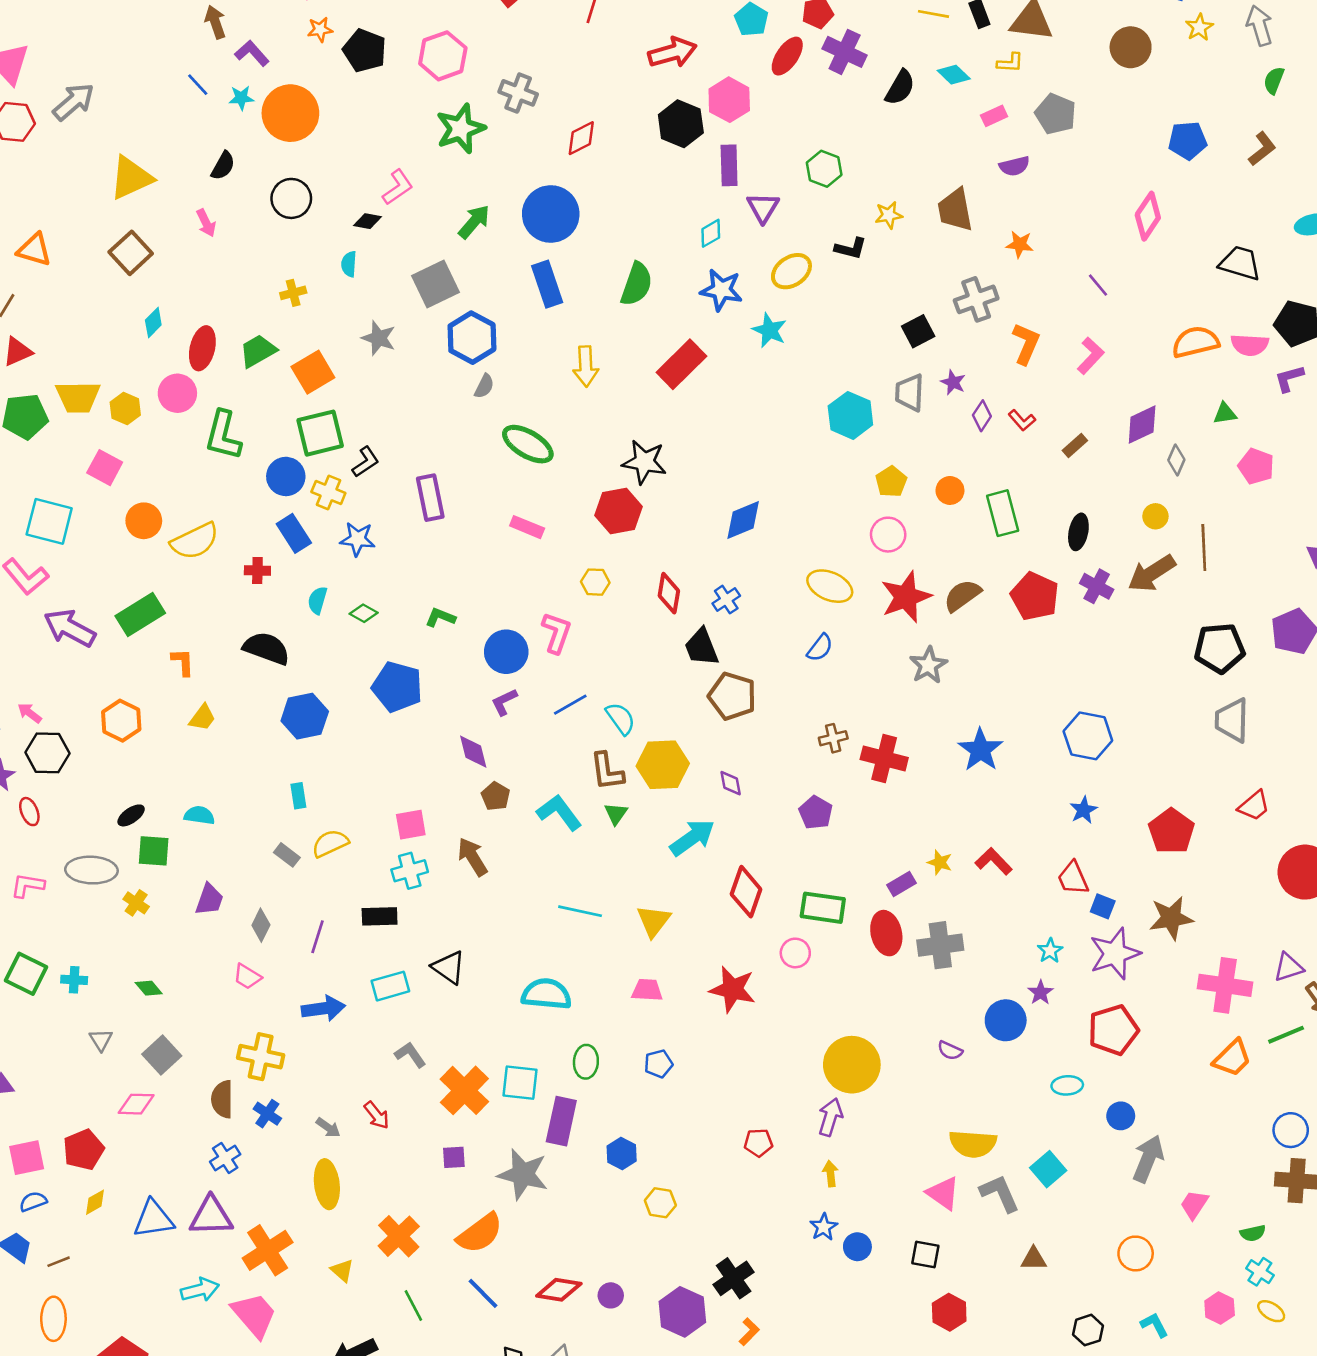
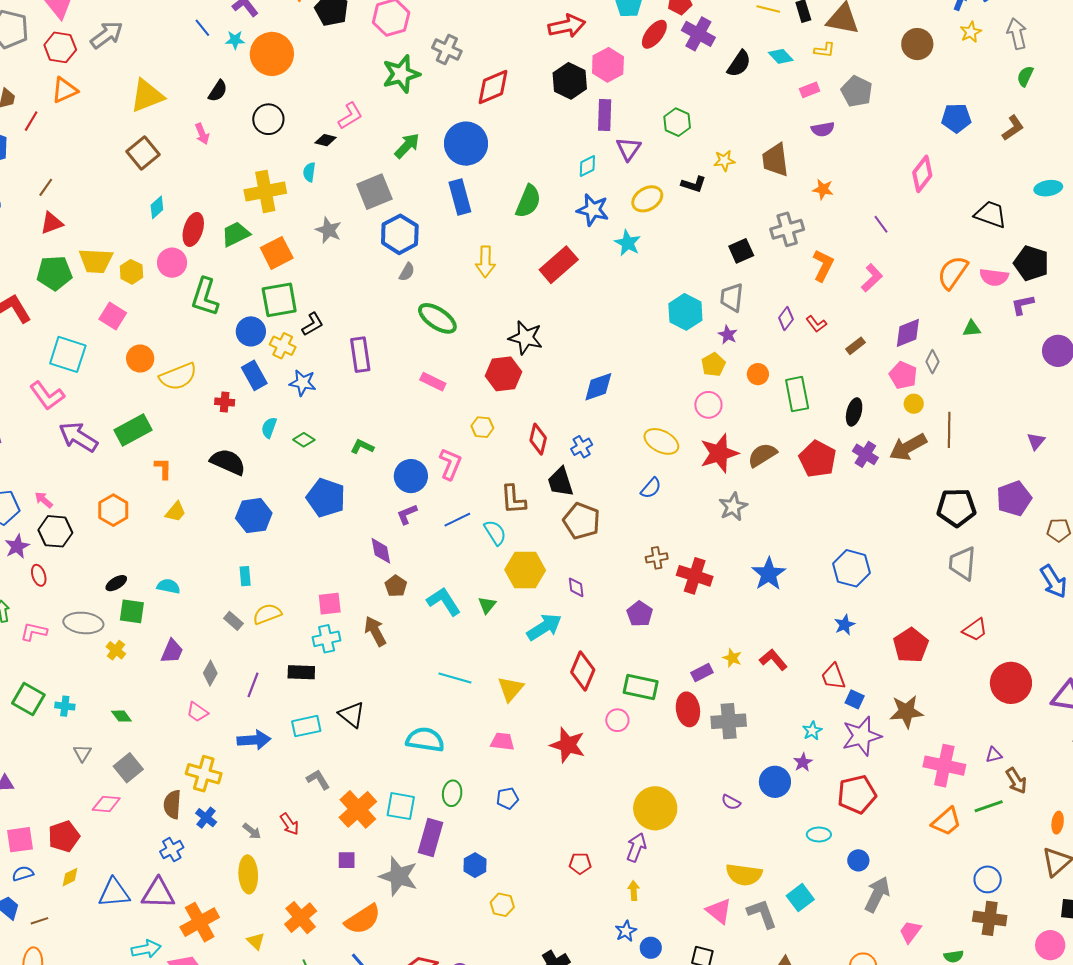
red diamond: (581, 138) -> (493, 87), size x1.4
orange triangle: (34, 250) -> (65, 90), moved, turned -44
yellow cross: (293, 293) -> (265, 191), size x2.0
orange semicircle: (1195, 342) -> (953, 272), turned -45
purple star: (953, 382) -> (728, 335), moved
pink pentagon: (1256, 466) -> (903, 375), moved
brown L-shape: (607, 771) -> (513, 500), moved
purple triangle: (1289, 967) -> (994, 755), size x0.7

